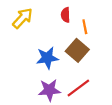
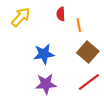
brown square: (77, 50) -> (88, 52), moved
red line: (78, 88) -> (89, 82), moved

